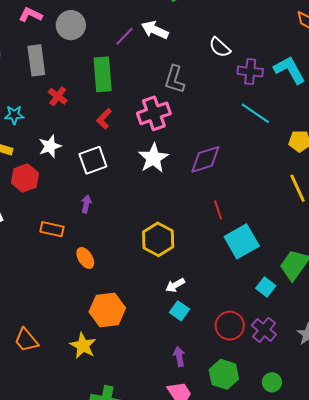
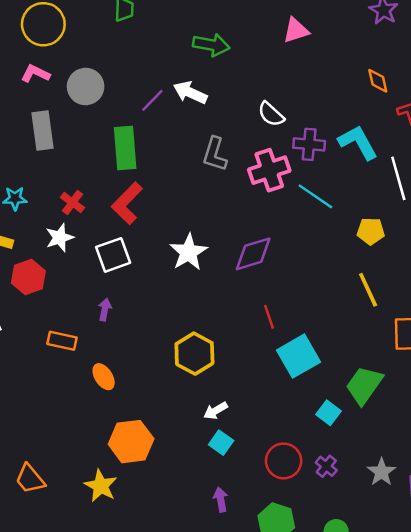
red cross: (58, 96) -> (73, 202), moved
pink cross: (154, 113) -> (269, 170), moved
red L-shape: (104, 119) -> (127, 203), size x1.6
purple cross: (264, 330) -> (326, 466), size x0.7

